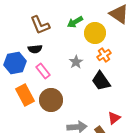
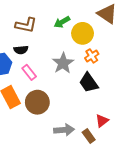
brown L-shape: (40, 25) -> (26, 25), turned -55
gray star: (76, 62) -> (63, 63), size x1.5

